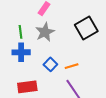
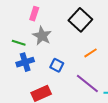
green line: (21, 32) -> (19, 43), turned -48
orange line: (72, 66) -> (91, 53), moved

